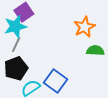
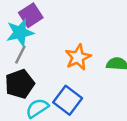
orange star: (84, 27) -> (78, 57), moved

